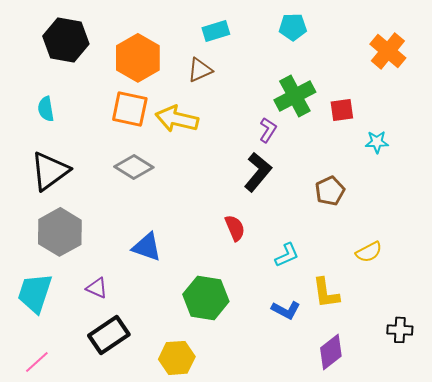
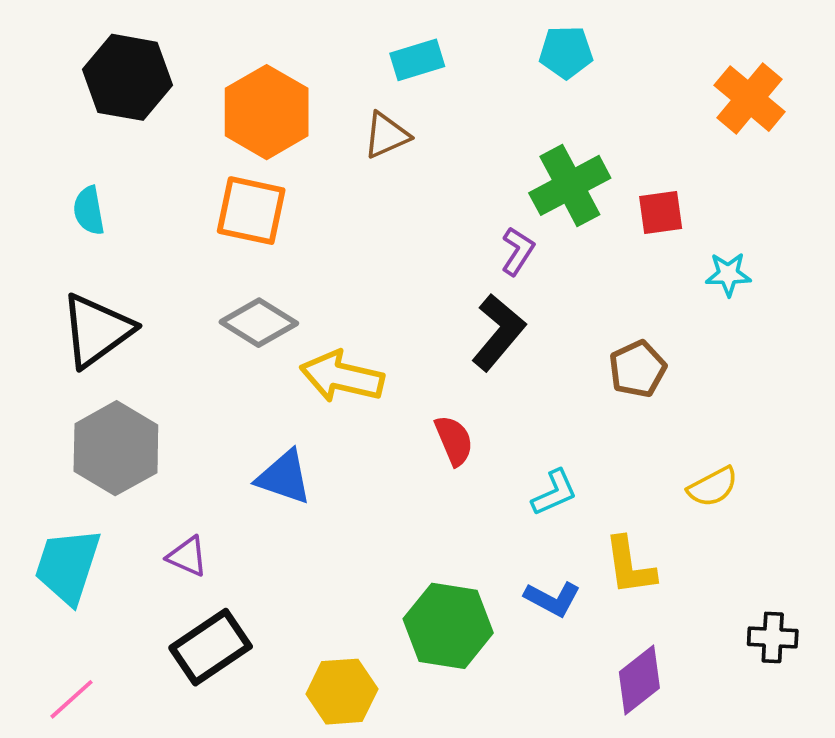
yellow arrow: (177, 119) -> (342, 377), moved
green hexagon: (206, 298) -> (448, 626), moved

